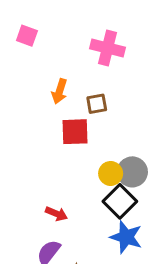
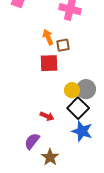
orange arrow: (60, 91) -> (48, 37), moved, turned 140
red arrow: (56, 214) -> (47, 116), moved

